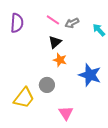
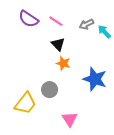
purple semicircle: (17, 23) -> (28, 19), moved, turned 120
gray arrow: (72, 23) -> (86, 24), moved
black triangle: (55, 42) -> (58, 44), turned -32

